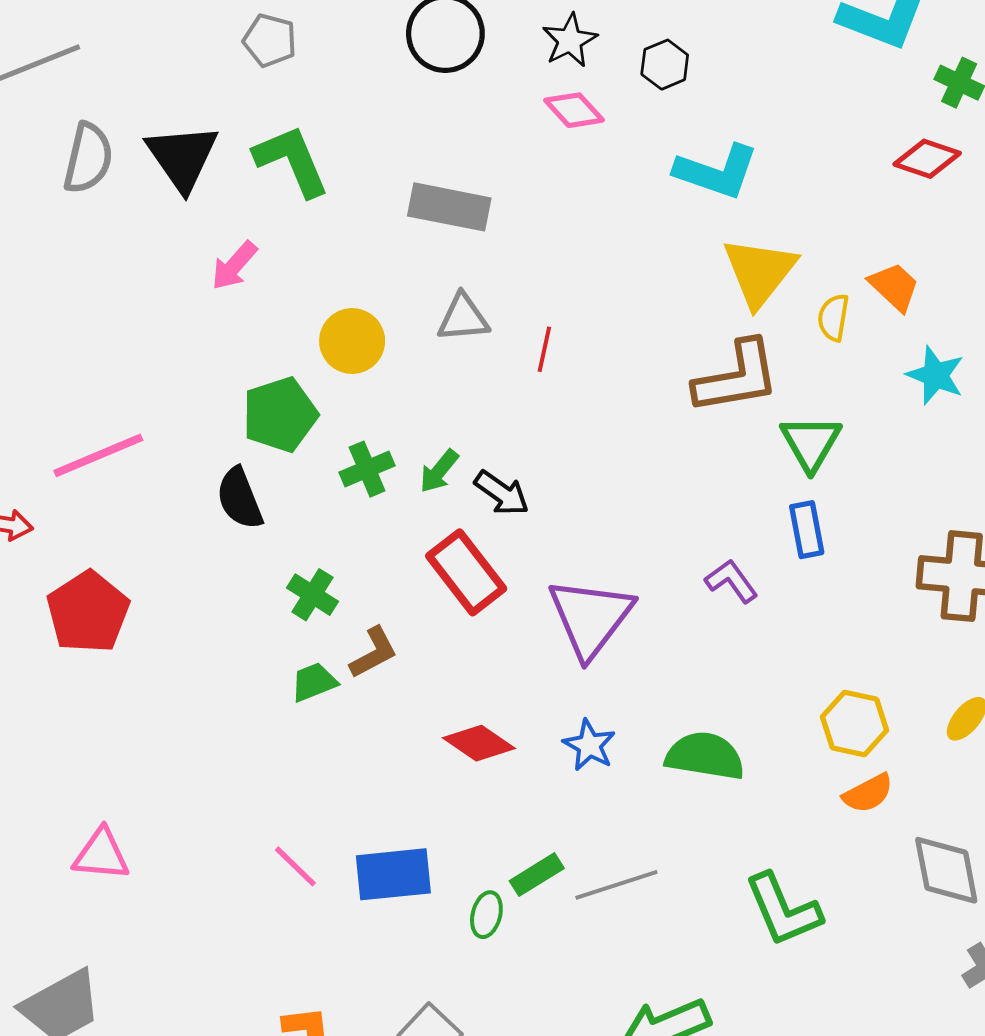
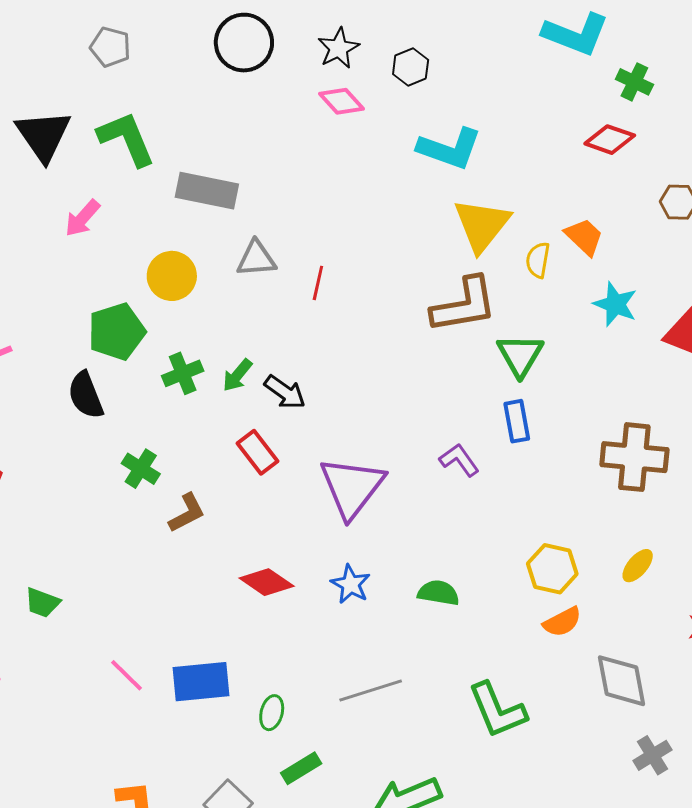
gray rectangle: (449, 207) -> (207, 191), moved
red rectangle: (466, 572) -> (258, 452), size x0.7
green trapezoid: (314, 682) -> (42, 603), moved, turned -138
green semicircle: (705, 756) -> (438, 593), size x0.7
green rectangle: (537, 875) -> (301, 768), moved

